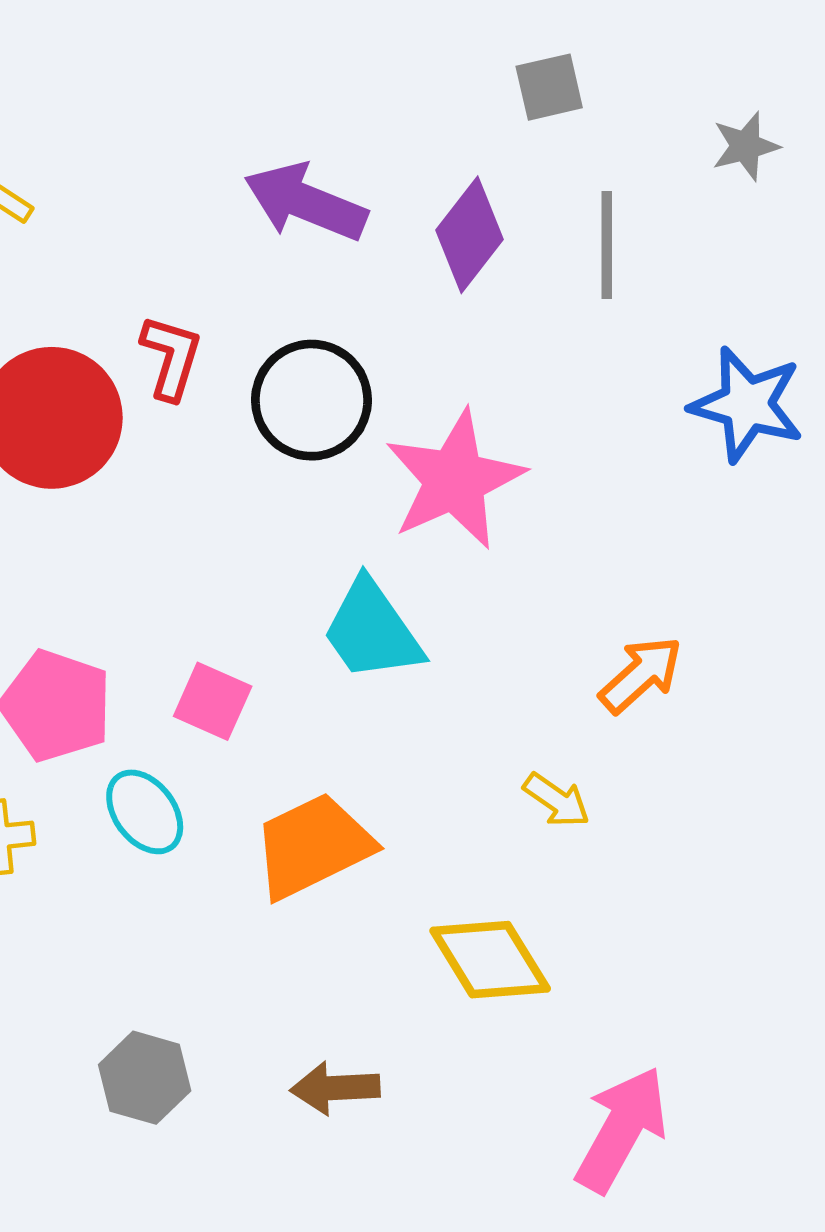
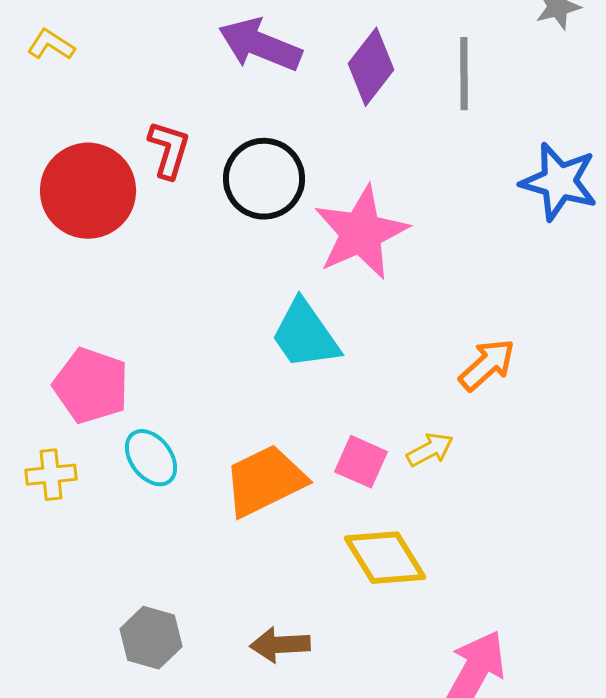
pink square: (213, 701) -> (361, 462), moved
yellow arrow: (557, 800) -> (430, 450), turned -63

